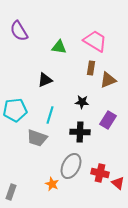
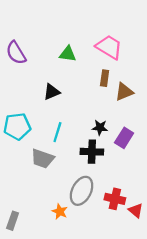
purple semicircle: (19, 31) -> (16, 53), moved
black star: (82, 102) -> (100, 128), moved

